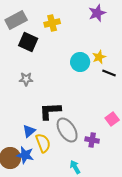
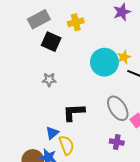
cyan circle: (80, 62) -> (104, 62), size x1.4
gray ellipse: (67, 130) -> (118, 108), moved

